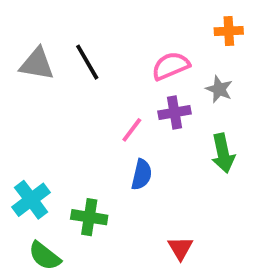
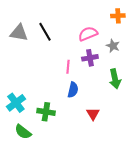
pink line: (132, 130) -> (68, 67), turned -32
red triangle: (180, 248) -> (93, 114), moved

